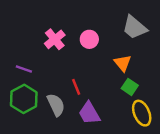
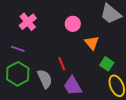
pink cross: (55, 39) -> (28, 22), moved
orange triangle: (123, 63) -> (92, 43), moved

